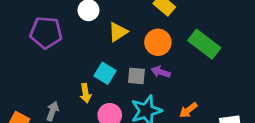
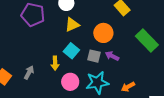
yellow triangle: (118, 32) -> (72, 25), moved
orange circle: (158, 42) -> (103, 33), moved

